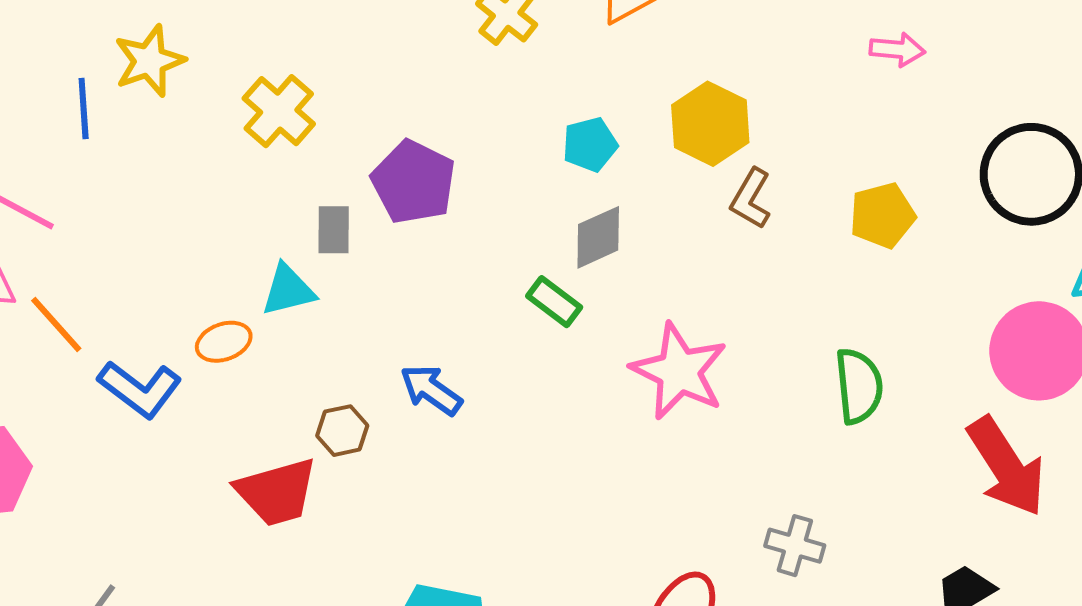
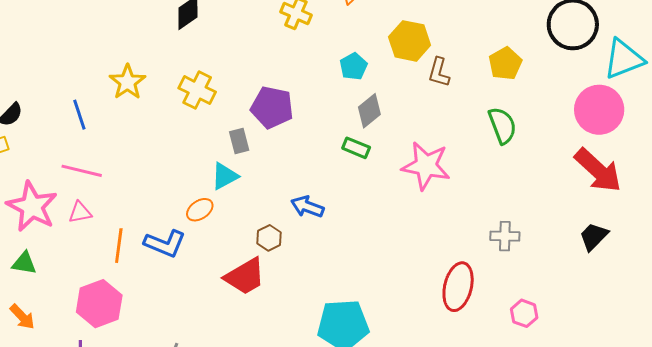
blue line: (84, 108) -> (79, 115), moved
orange line: (56, 325) -> (119, 246), moved, turned 64
green semicircle: (859, 386) -> (502, 125), moved

